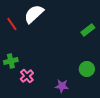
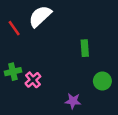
green rectangle: (88, 30) -> (85, 48), moved, turned -56
pink cross: (27, 76) -> (33, 80), moved

